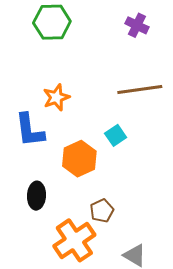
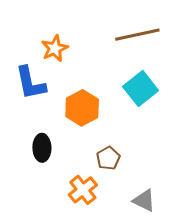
cyan square: (116, 135) -> (141, 89), moved, size x1.6
orange cross: (74, 240) -> (83, 190), size x0.7

